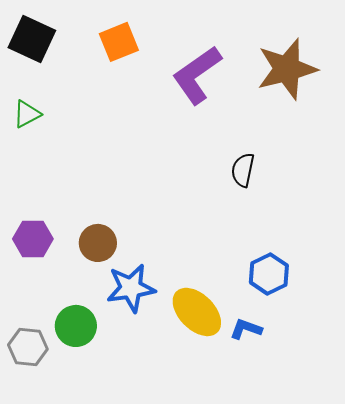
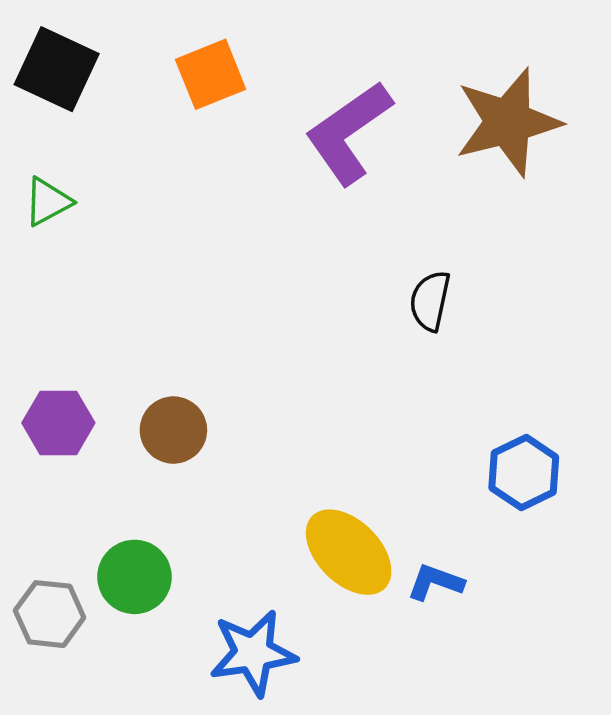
blue hexagon: (269, 274) -> (524, 472), moved
blue star: (131, 288) -> (253, 653), moved

